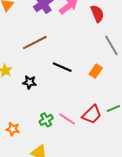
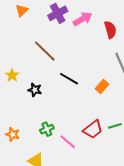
brown line: (35, 43) -> (45, 51), turned 65
pink line: (67, 119) -> (68, 142), moved

